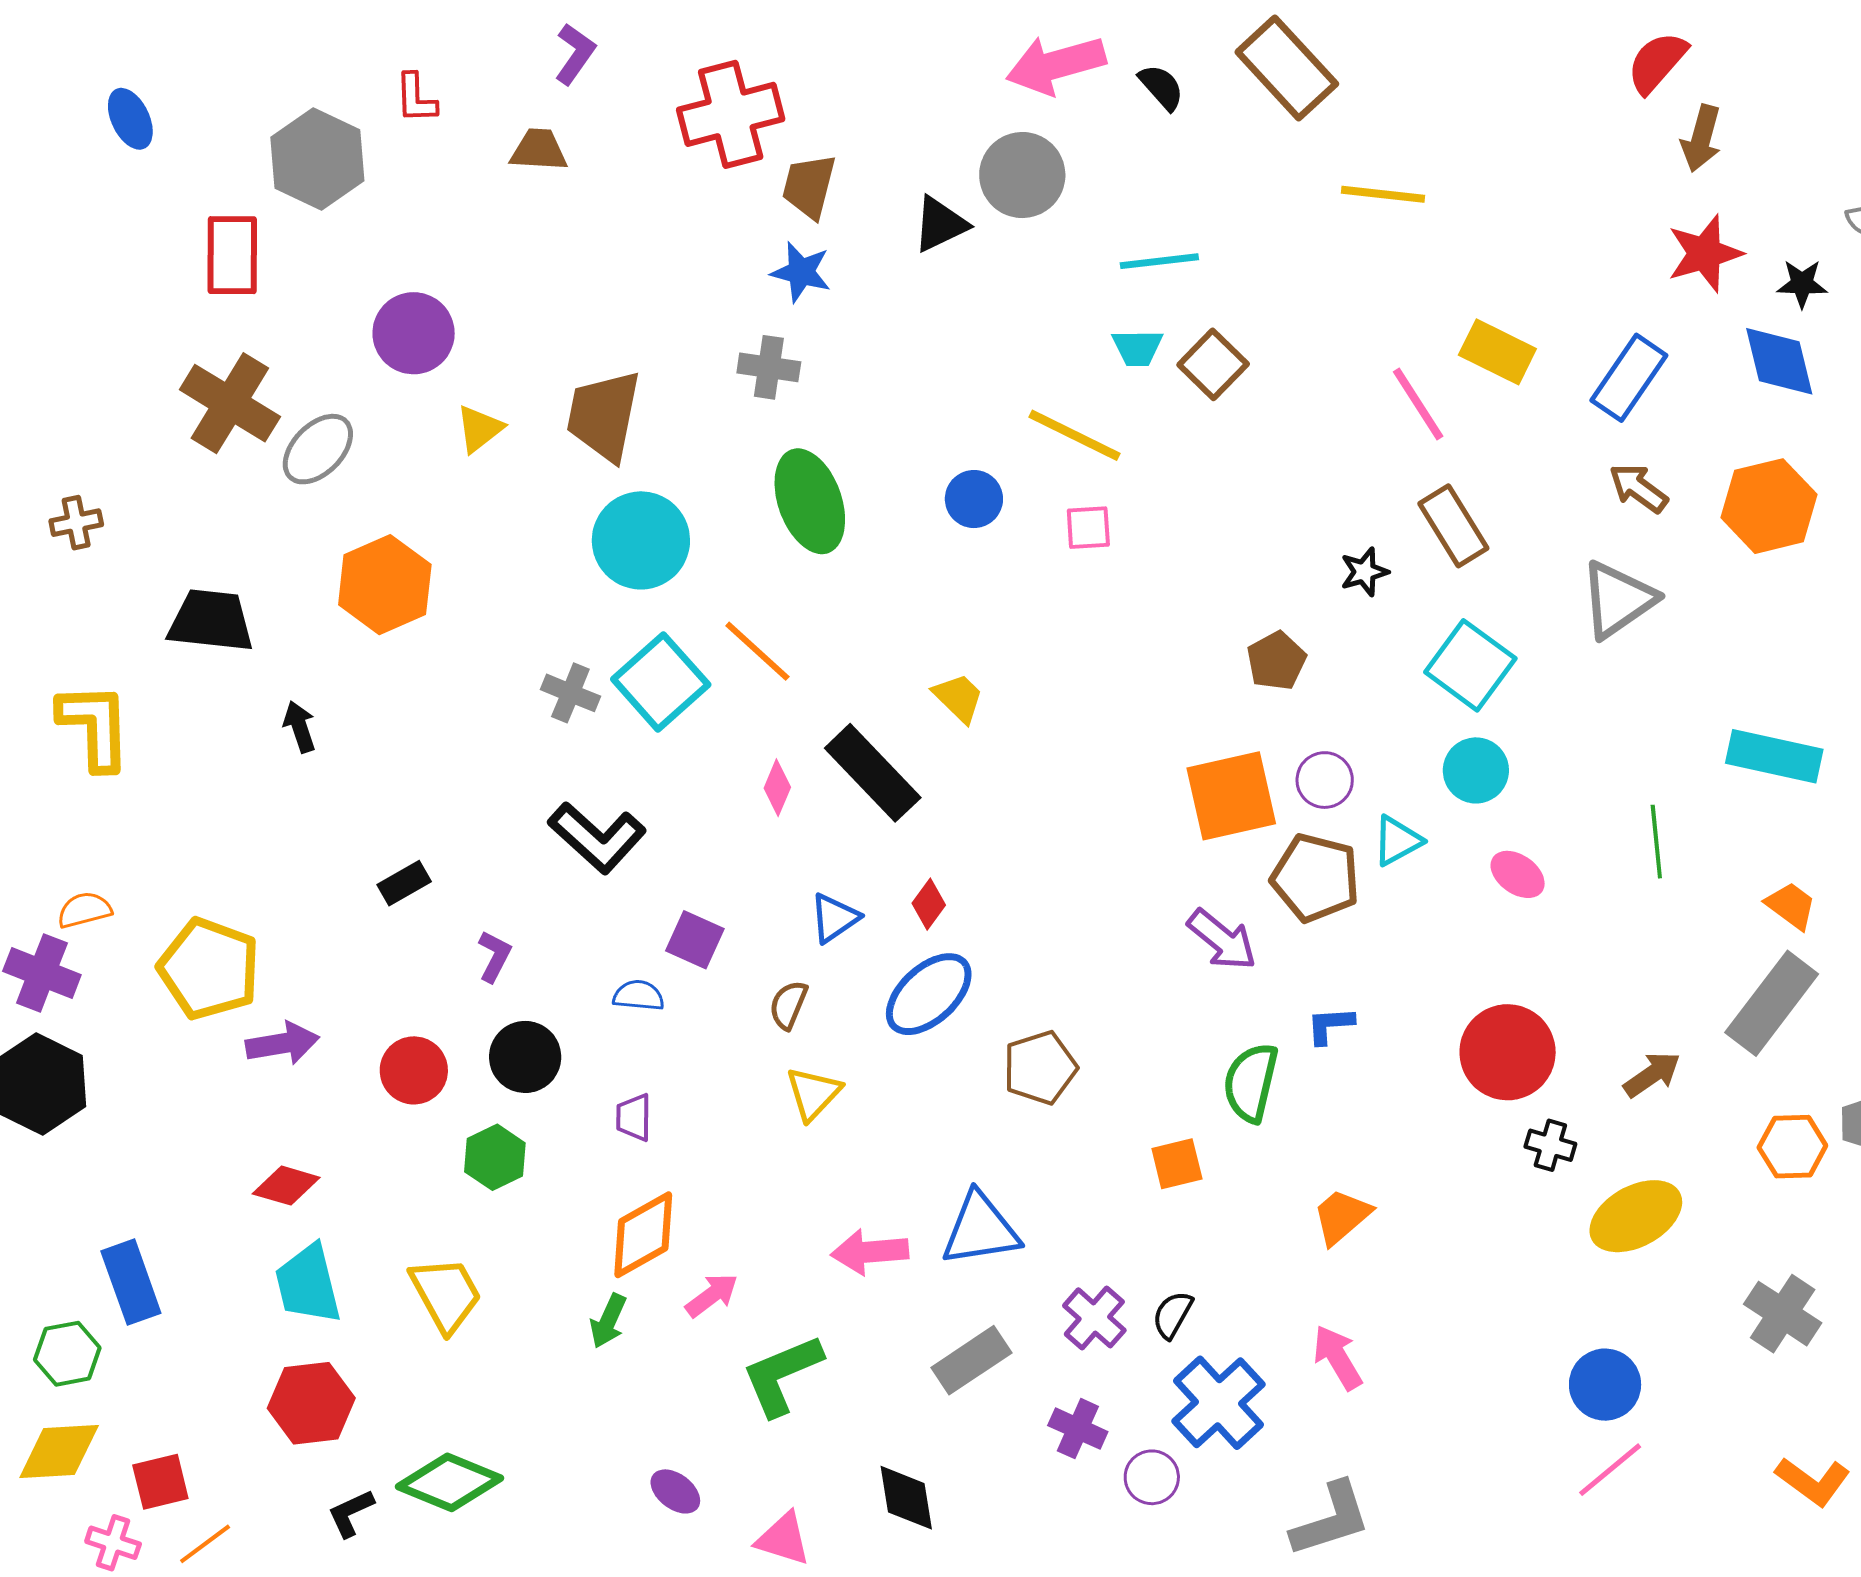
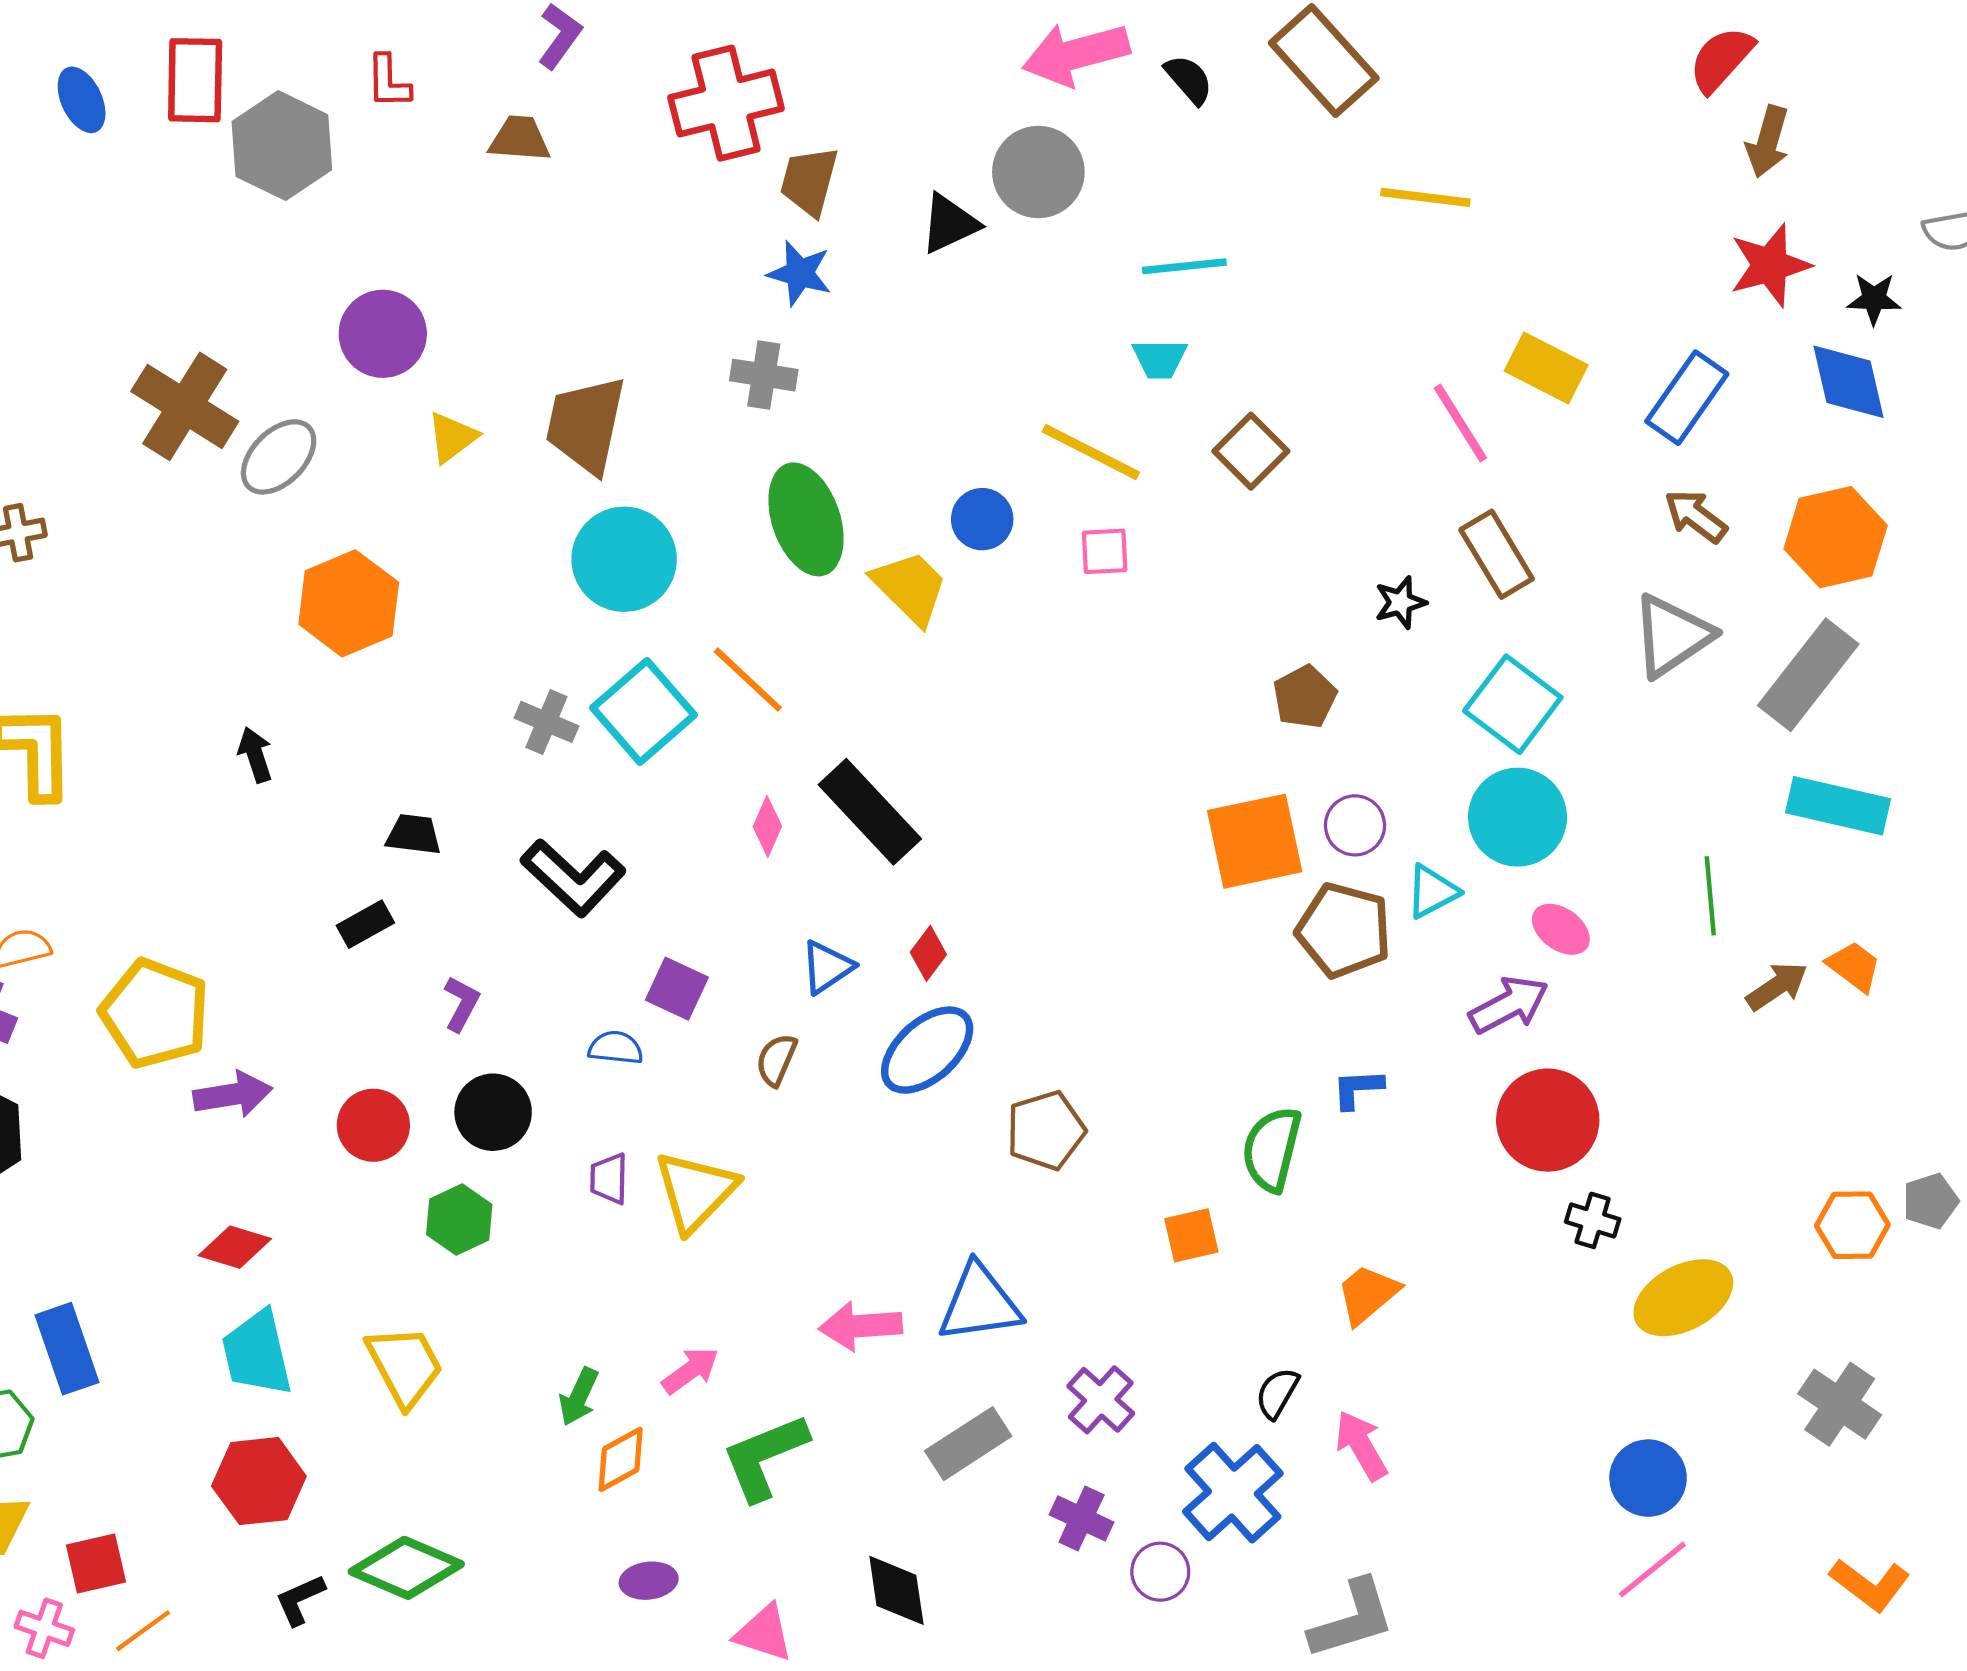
red rectangle: (232, 255) -> (195, 80), moved
brown square: (1213, 364) -> (1251, 451), moved
black trapezoid: (211, 621) -> (414, 834), moved, size x0.6
yellow trapezoid: (958, 698) -> (910, 587), moved, size x1.4
cyan circle: (1476, 770) -> (1517, 817), size x1.4
purple arrow: (1222, 940) -> (1509, 1005), moved, turned -68
gray rectangle: (1772, 1003) -> (1808, 675), moved
brown arrow: (1652, 1075) -> (1777, 986), moved
yellow triangle: (813, 1094) -> (696, 1191), moved, size x1.4
orange diamond: (643, 1235) -> (621, 1459), moved, size x0.7
black semicircle: (1172, 1315) -> (1277, 1393), moved
purple ellipse: (675, 1491) -> (649, 1581), turned -45

